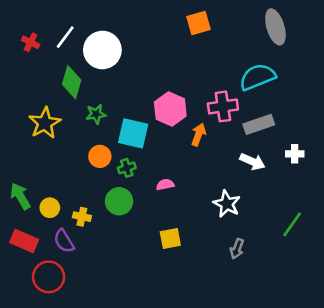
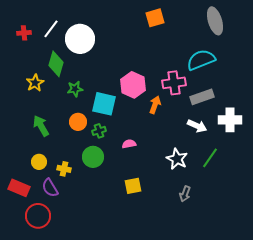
red cross: (31, 42) -> (24, 33), turned -32
yellow star: (45, 123) -> (35, 83), moved, size x0.7
white cross: (295, 154) -> (230, 120), size x1.6
green arrow: (20, 196) -> (41, 126), moved
green line: (292, 224) -> (210, 158), moved

